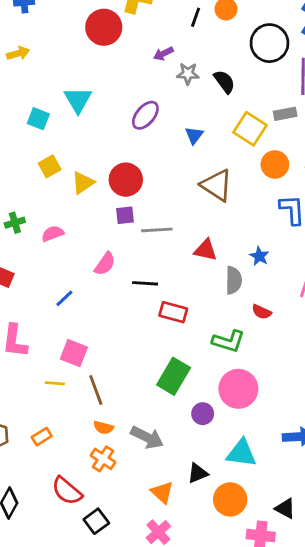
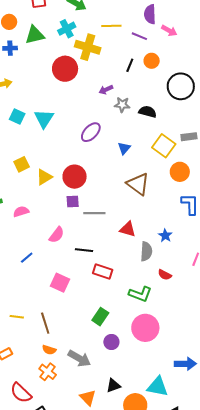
black semicircle: (224, 82) -> (148, 112), turned -42
cyan square: (38, 119) -> (17, 116), moved
pink square: (74, 353) -> (60, 283), moved
green rectangle: (174, 376) -> (100, 317), size x0.7
purple circle: (203, 414) -> (111, 342), moved
cyan triangle: (242, 453) -> (158, 387), moved

